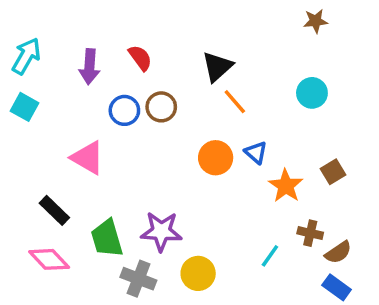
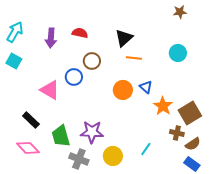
red semicircle: (140, 58) -> (80, 33), turned -42
orange line: (235, 102) -> (134, 58), turned -42
blue circle: (124, 110) -> (74, 77), moved
brown square: (333, 172) -> (190, 113), moved, size x1.6
cyan line: (270, 256) -> (146, 149), moved

